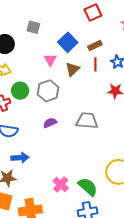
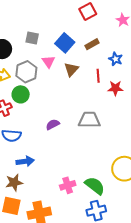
gray square: (33, 27) -> (32, 38), moved
red line: (95, 64) -> (98, 76), moved
gray hexagon: (48, 91) -> (26, 72), moved
pink cross: (61, 185) -> (68, 185), turned 35

